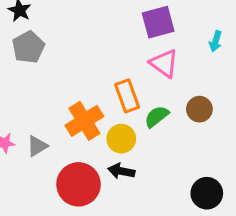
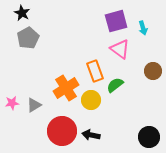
cyan arrow: (216, 41) -> (143, 28), moved, turned -32
brown circle: (199, 109) -> (153, 71), moved
black arrow: (121, 171) -> (91, 135), moved

